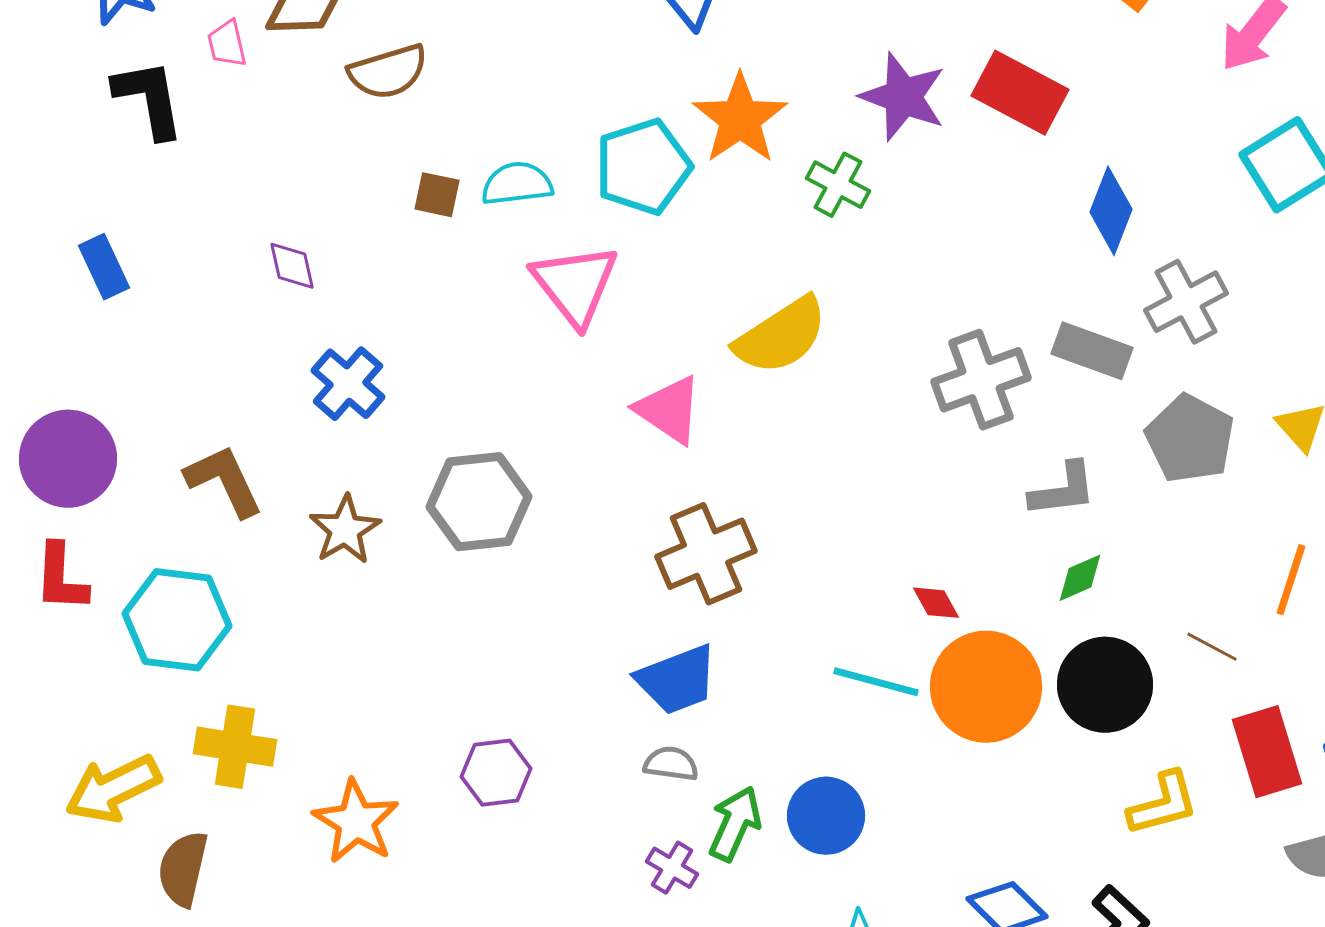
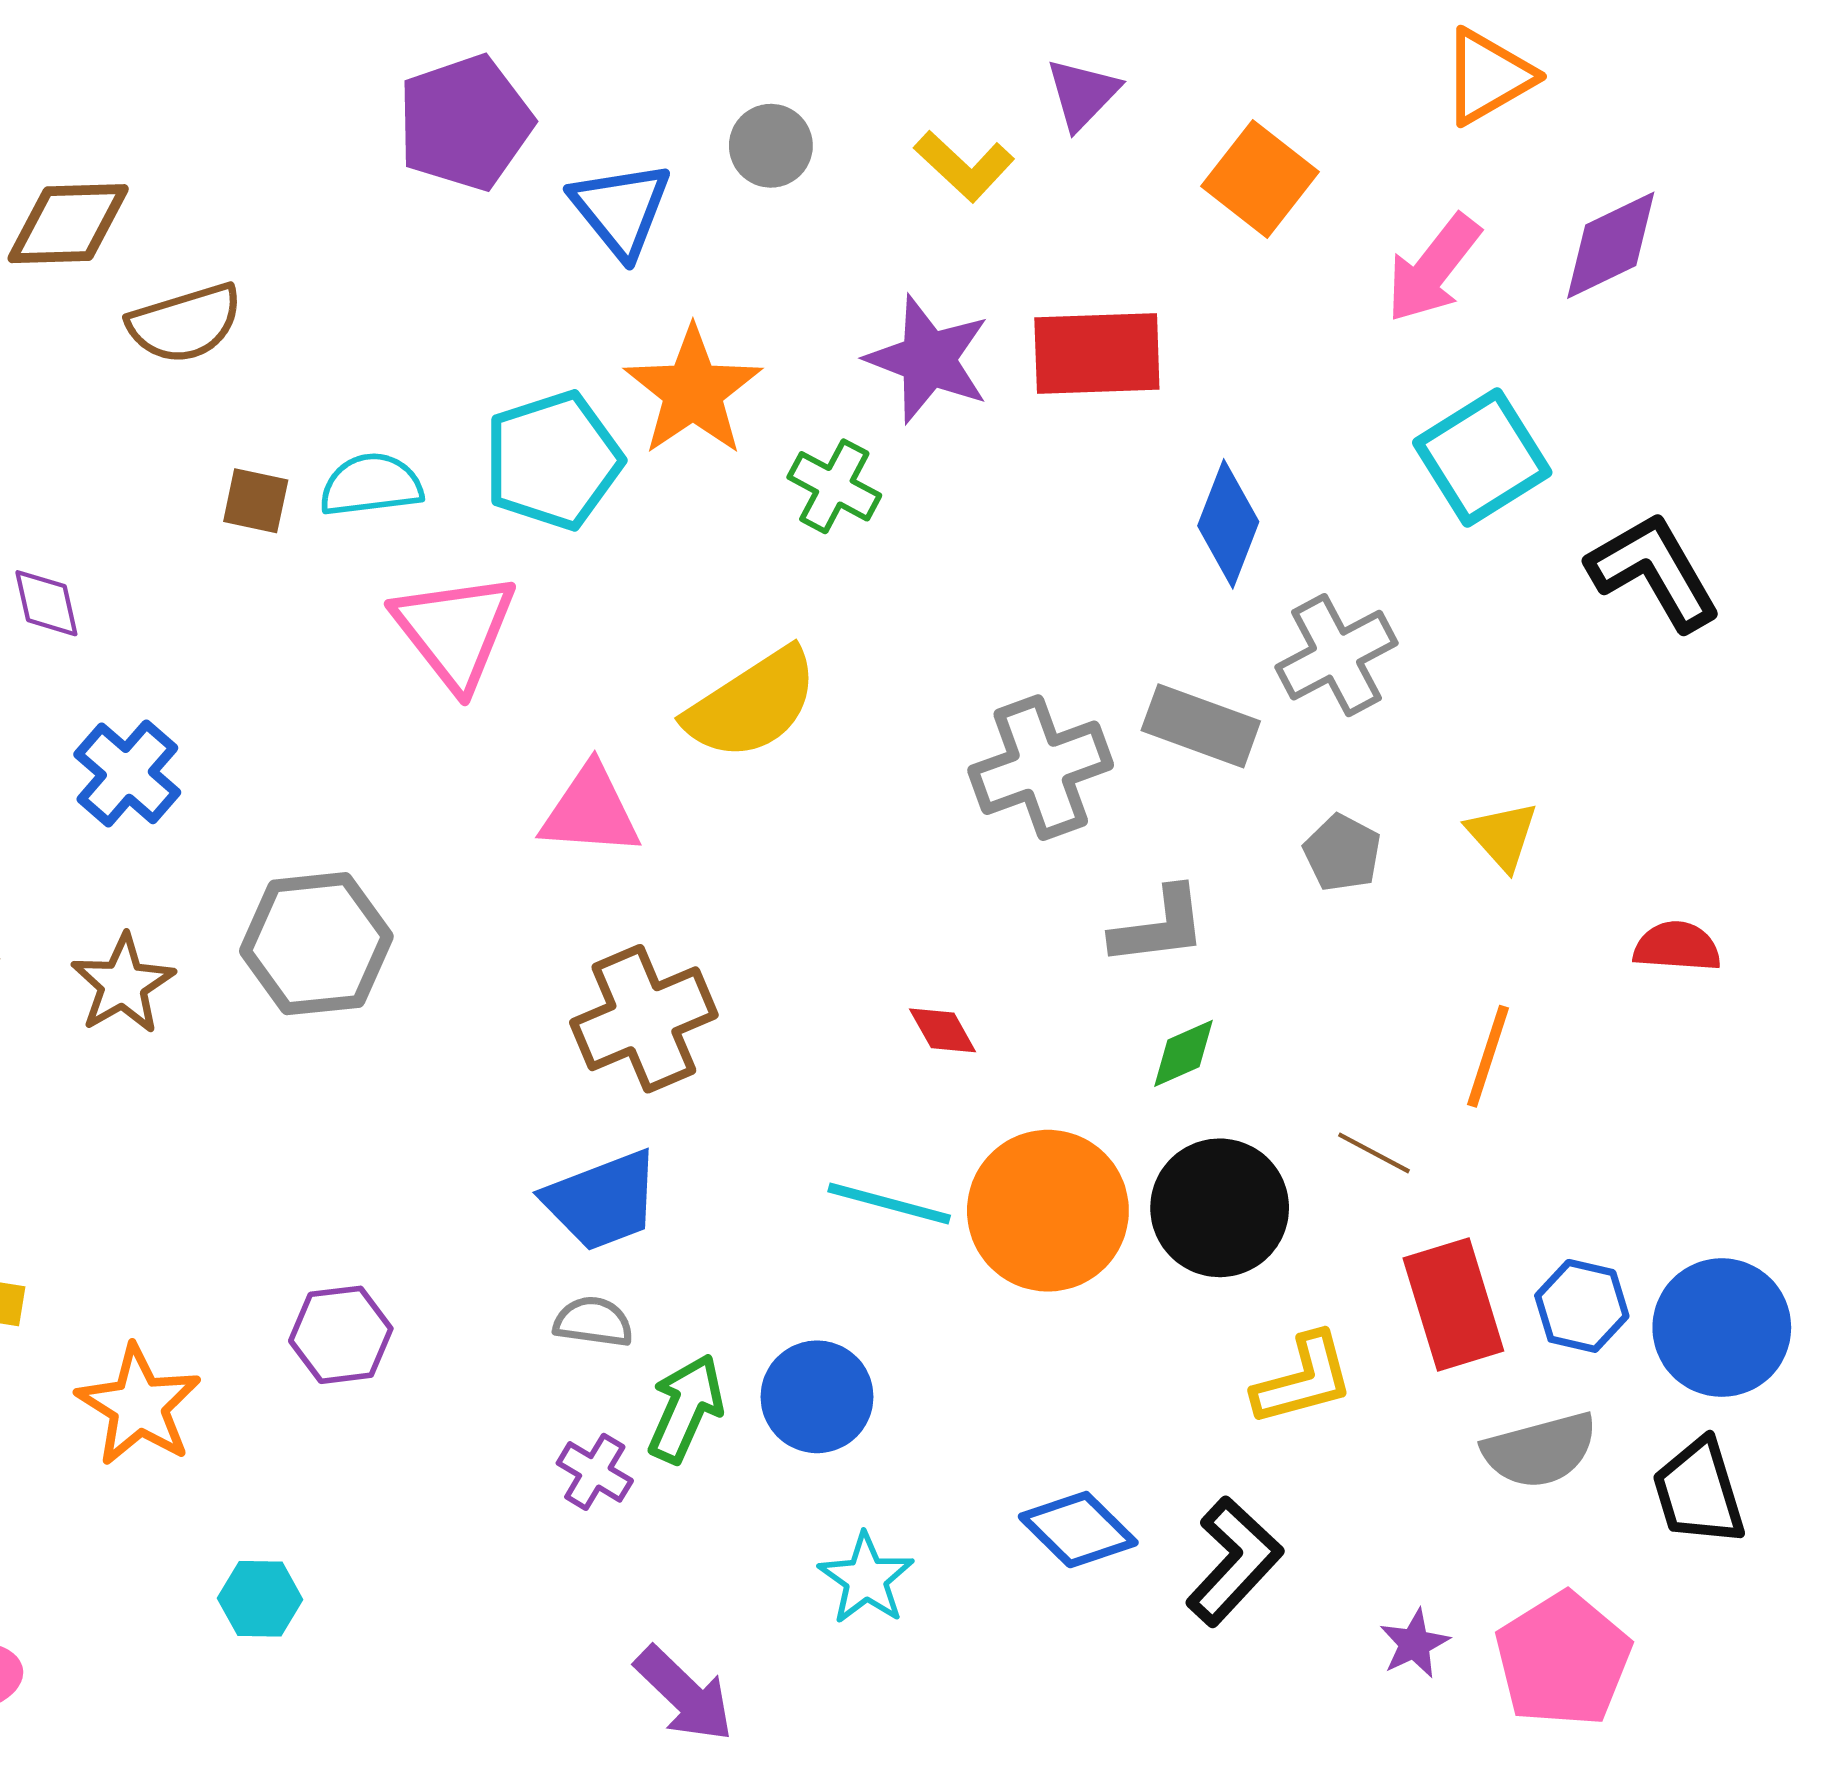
red rectangle: (1020, 93) -> (1097, 354), turned -30
pink triangle: (669, 410) -> (590, 811), turned -30
gray pentagon: (1190, 439) -> (1342, 853), size x0.6
red diamond: (936, 603) -> (943, 1030), moved

